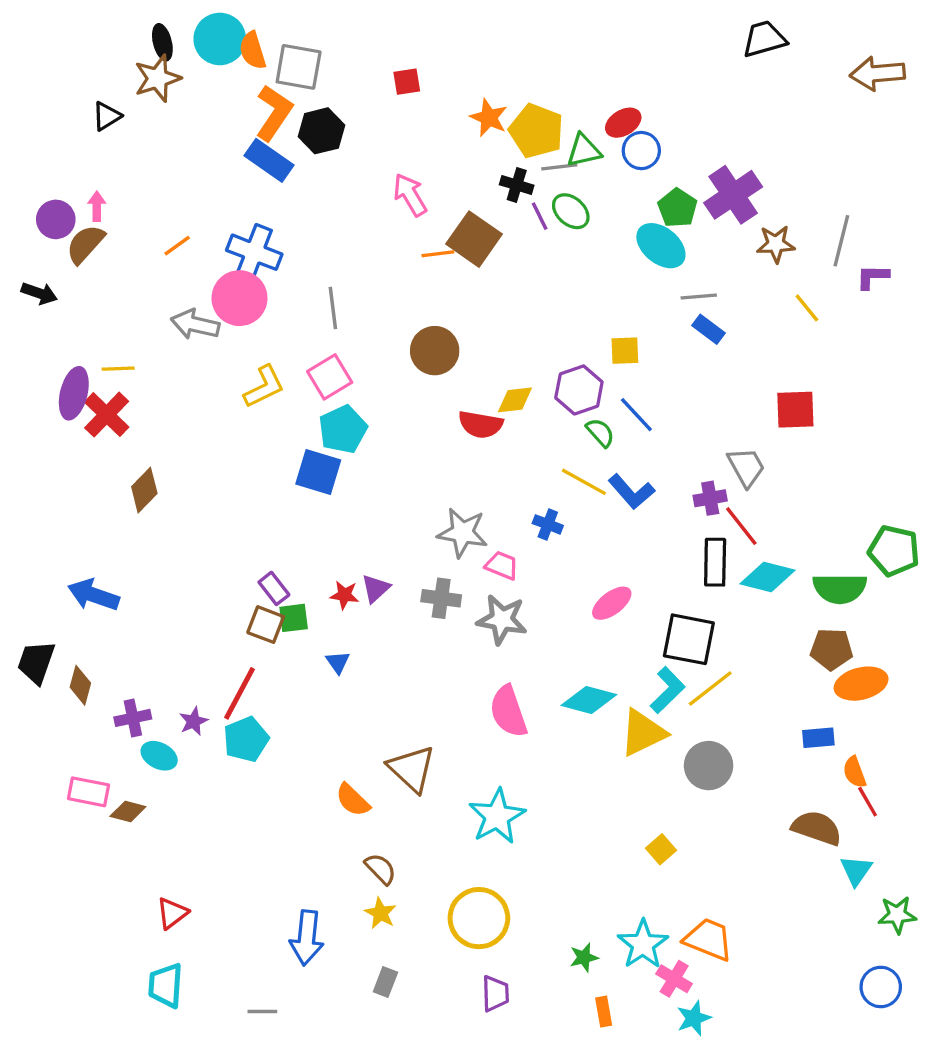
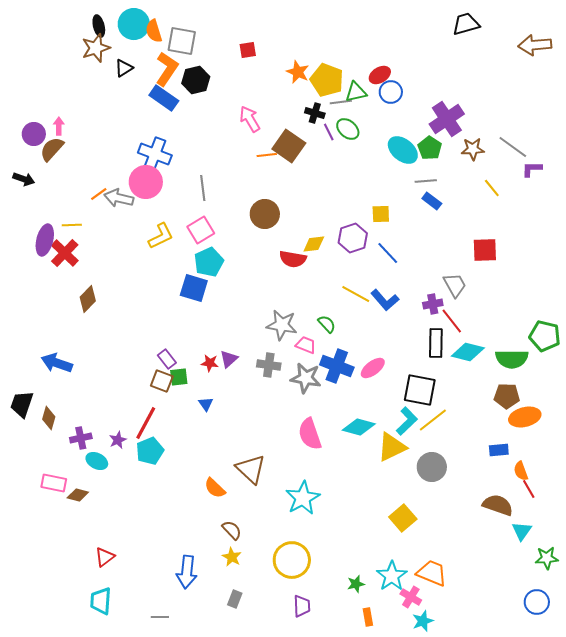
black triangle: (107, 116) -> (124, 68), moved
green pentagon: (677, 208) -> (430, 148), moved
gray line: (841, 241) -> (513, 147), turned -68
orange line: (177, 246) -> (99, 194), moved
green semicircle: (600, 433) -> (327, 324), moved
blue cross: (548, 524) -> (337, 366), moved, size x1.8
yellow square: (661, 849) -> (403, 518), size x1.5

